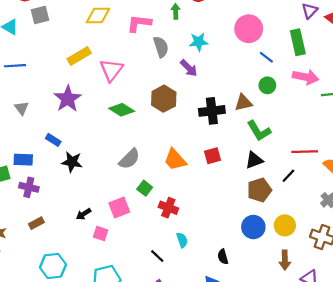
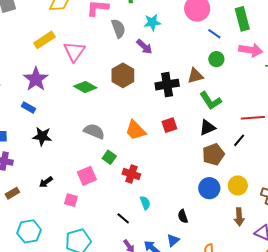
blue rectangle: (53, 140) -> (28, 108), moved
gray semicircle: (129, 159) -> (94, 131), turned -110
black arrow: (84, 214) -> (46, 182), moved

